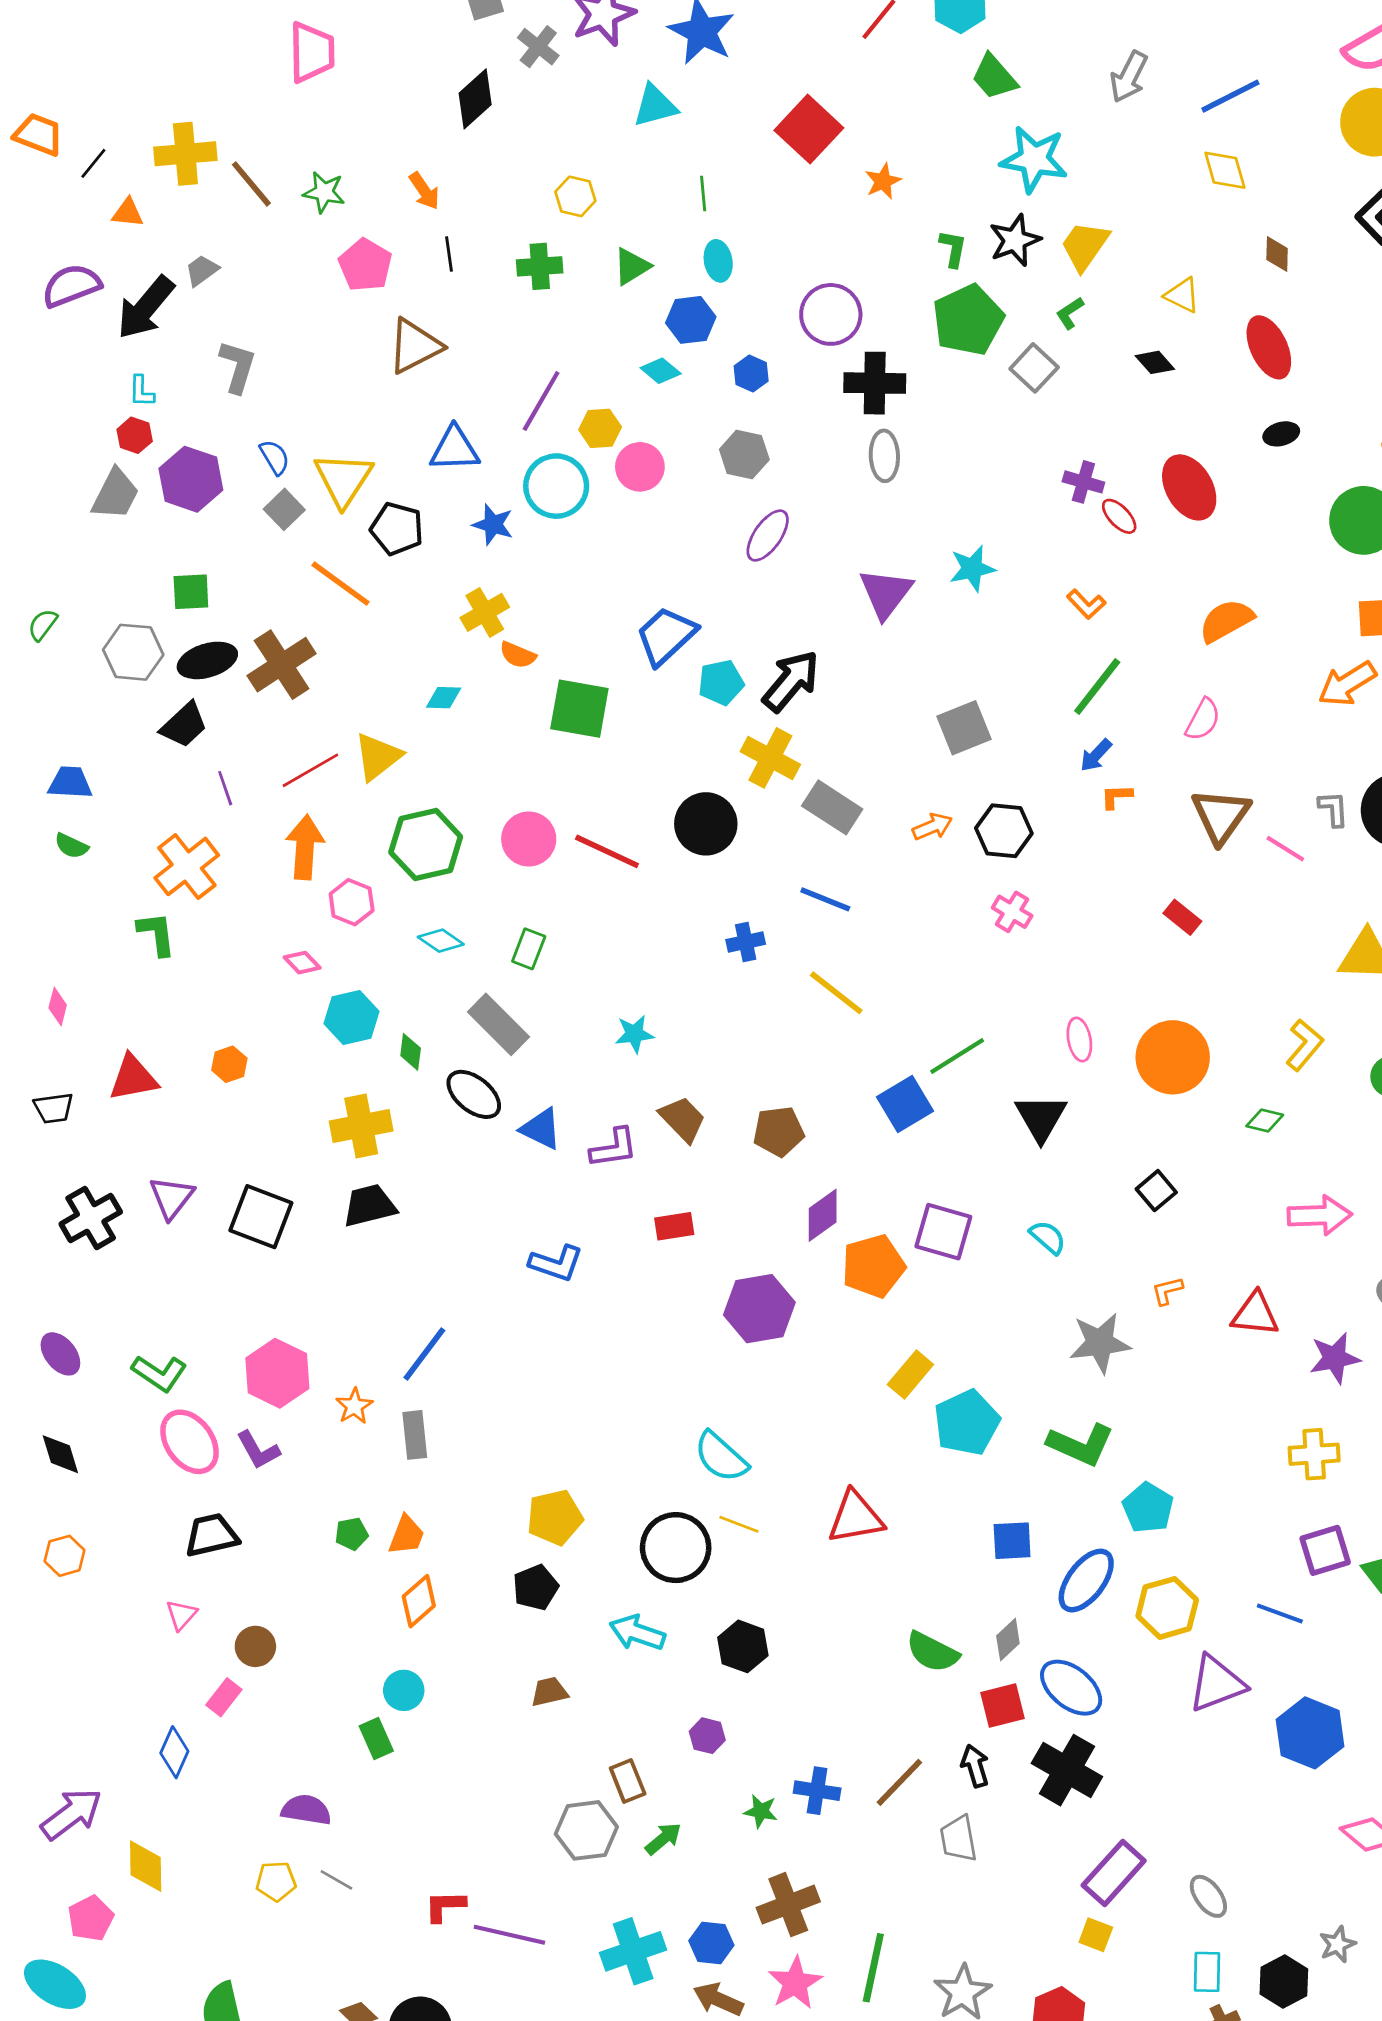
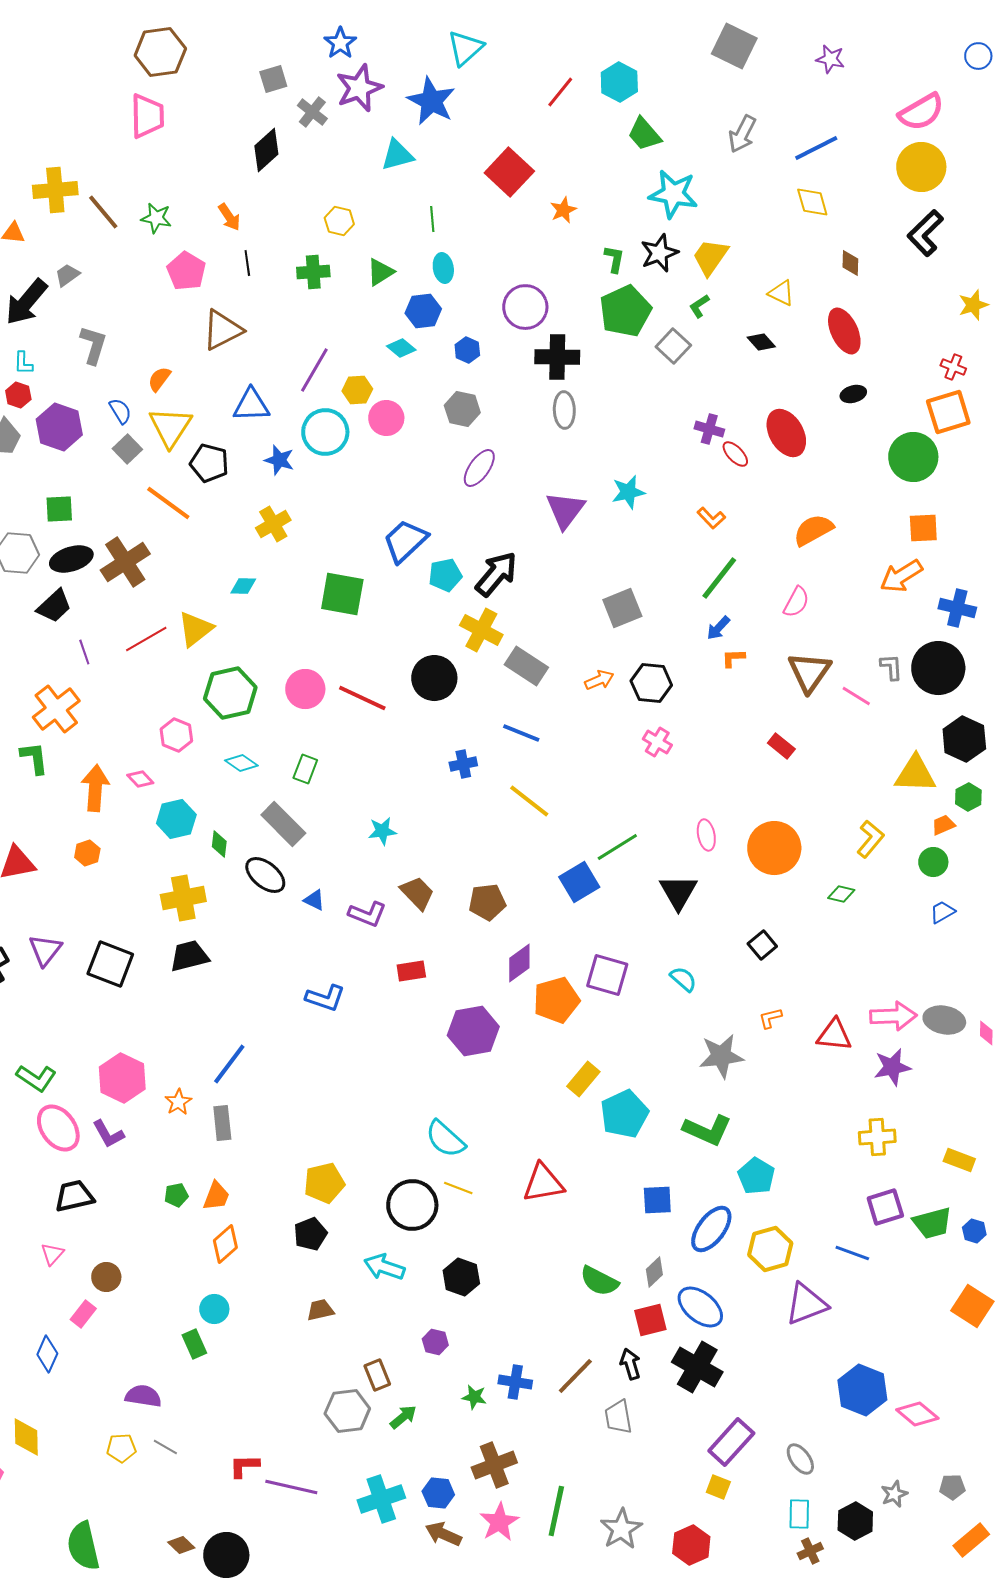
orange semicircle: (518, 655) -> (159, 379), moved, turned 104
orange arrow: (305, 847) -> (95, 788), moved
blue triangle: (541, 1129) -> (314, 900), size x0.7
purple L-shape: (614, 1148) -> (367, 914), turned 30
pink arrow: (1320, 1215) -> (893, 1016), moved
blue hexagon: (1310, 1733) -> (862, 1390), moved

